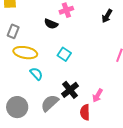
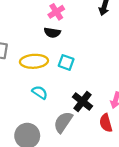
black semicircle: (51, 24) -> (52, 33), moved
yellow ellipse: (25, 53) -> (34, 61), moved

